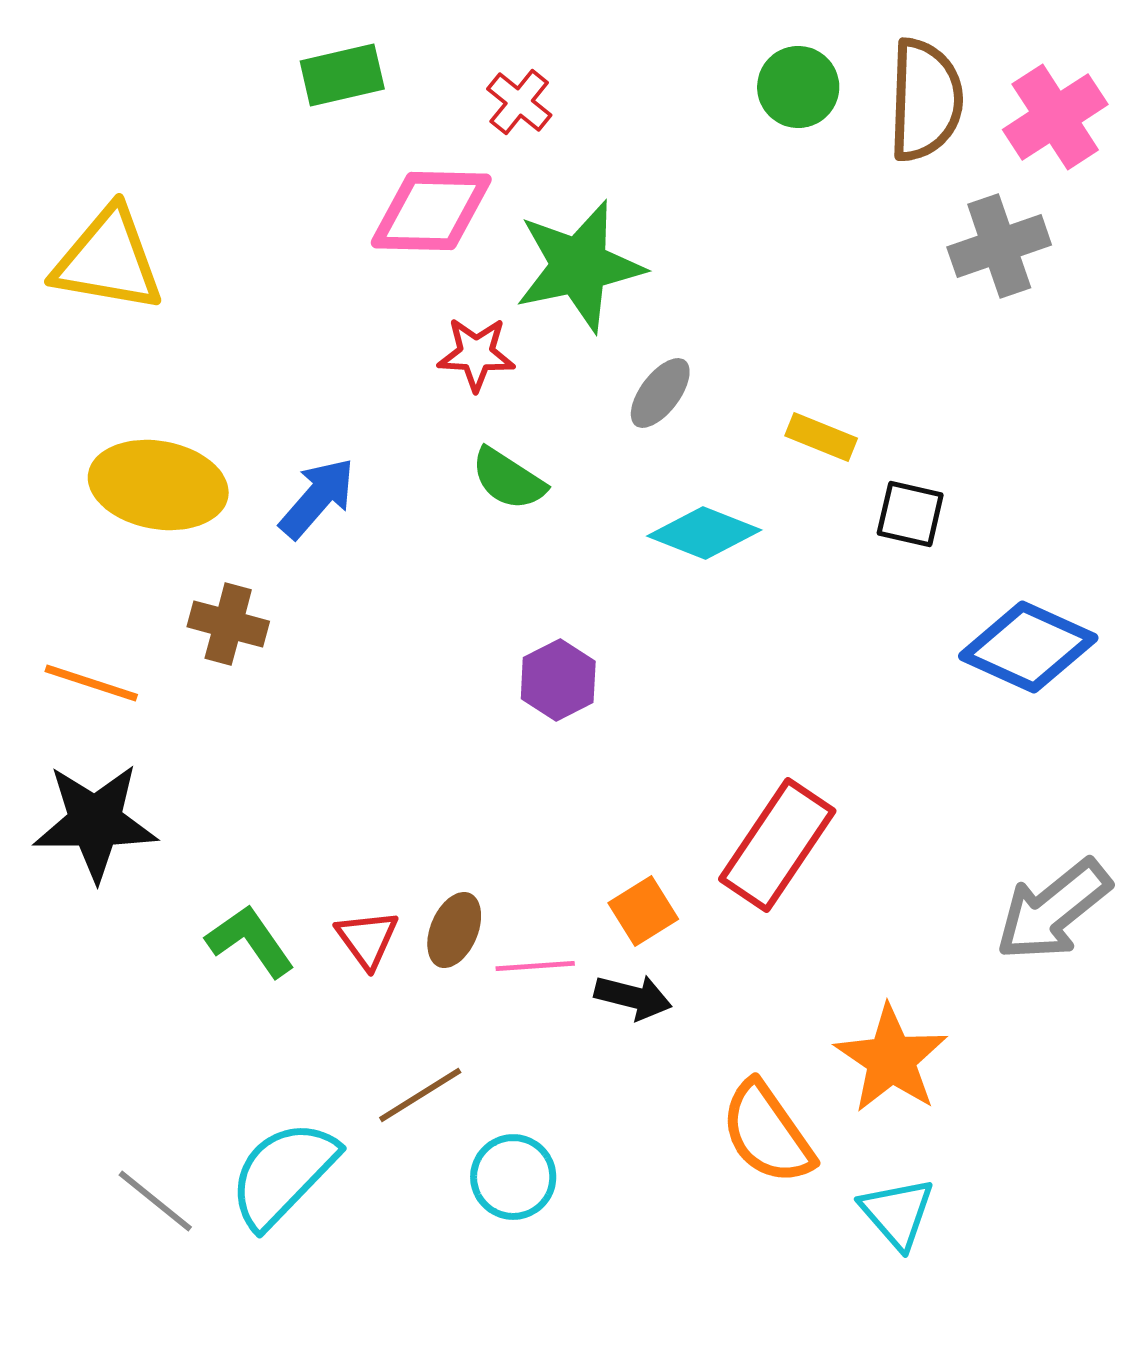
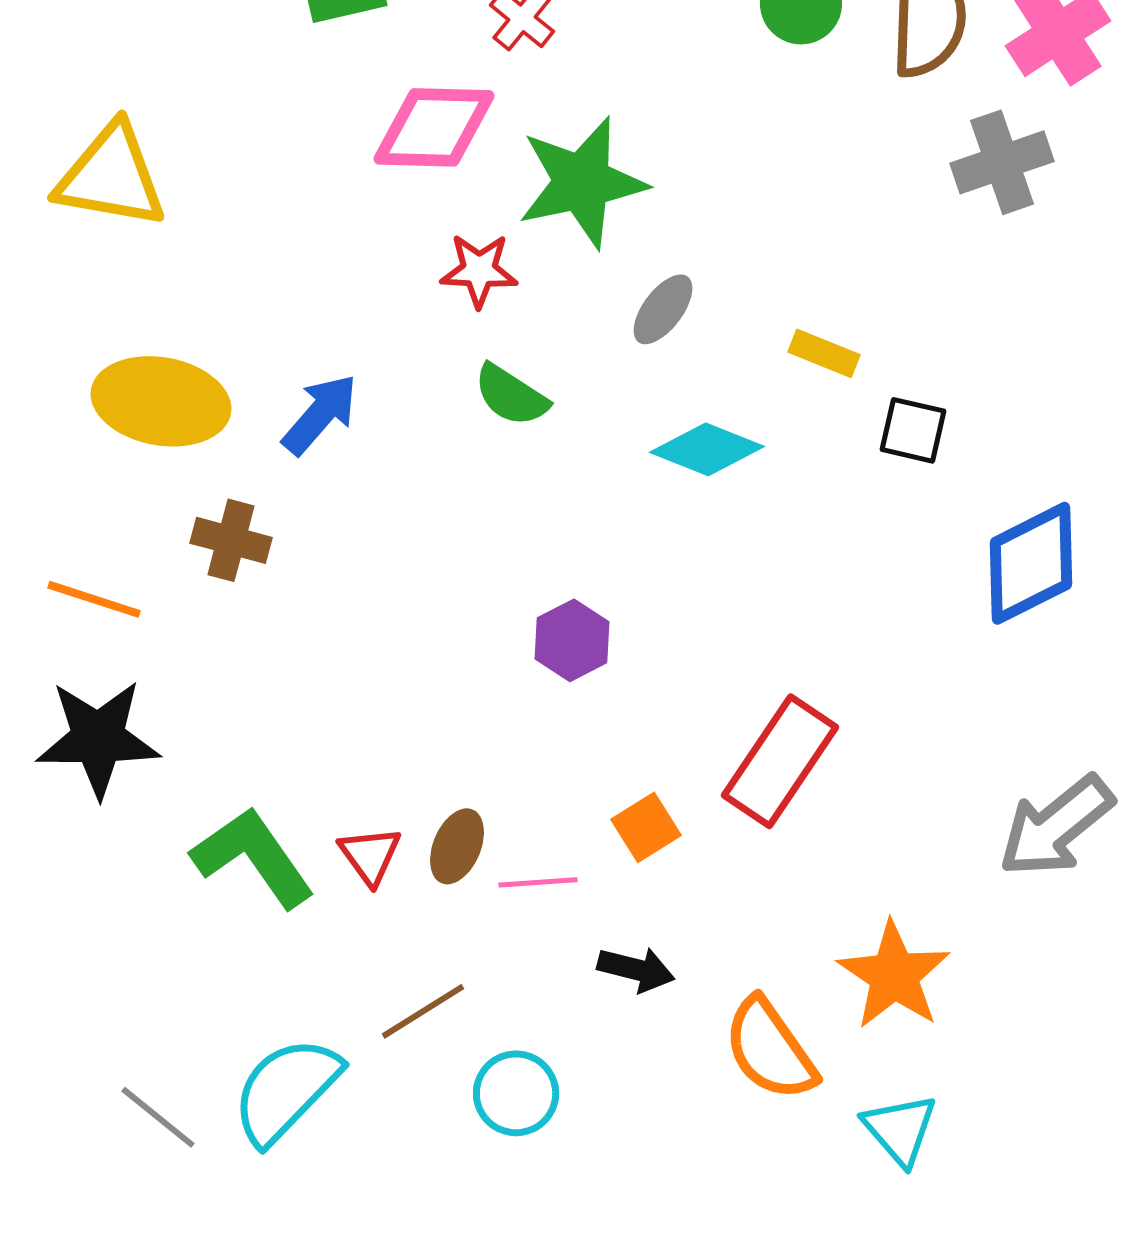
blue diamond: (1028, 647) -> (1031, 563), turned -51
purple hexagon: (558, 680) -> (572, 640), moved
green L-shape: (250, 941) -> (253, 857), size x1.4
black arrow: (633, 997) -> (636, 969), moved

